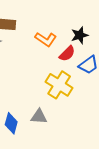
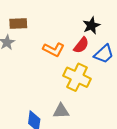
orange L-shape: (46, 39) -> (54, 49), moved

